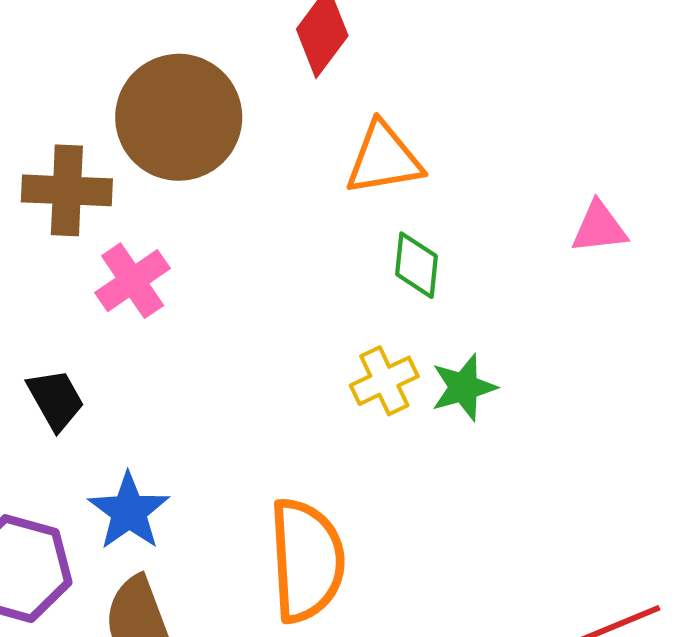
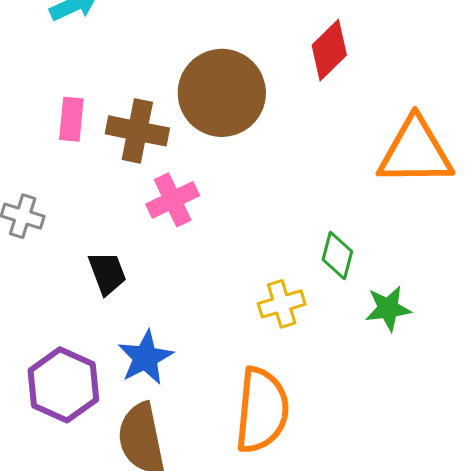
orange triangle: (384, 159) -> (415, 152), moved, size x1.4
green diamond: (416, 265) -> (337, 256), moved
yellow cross: (384, 381) -> (282, 304), moved

